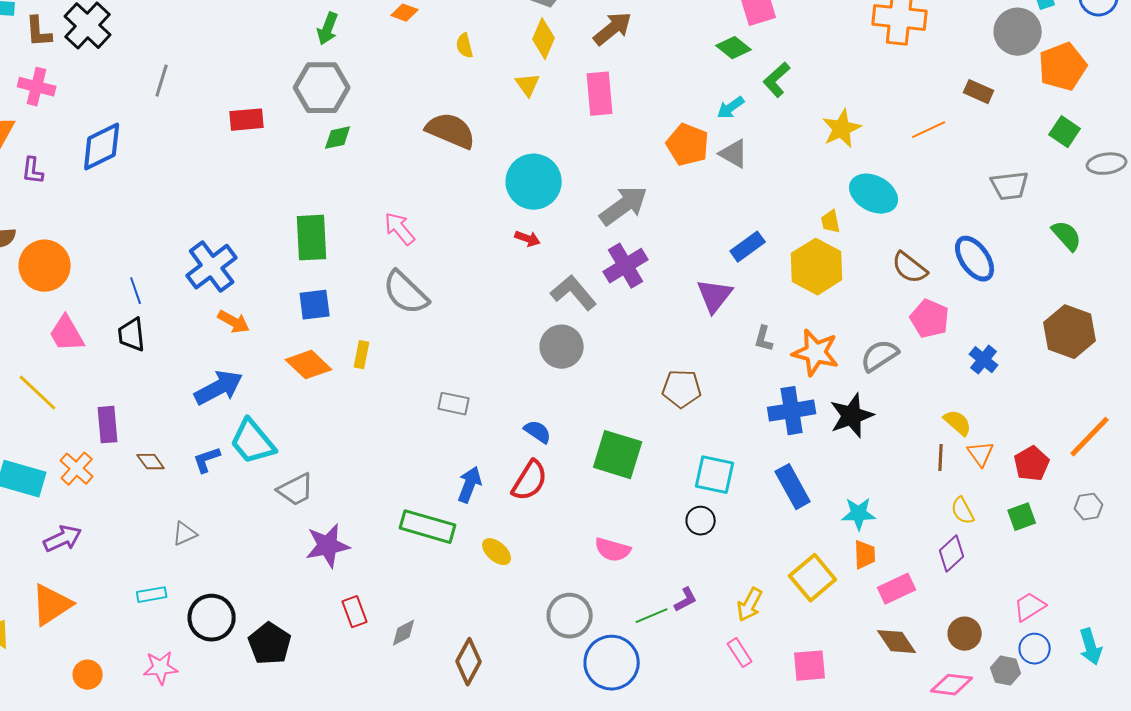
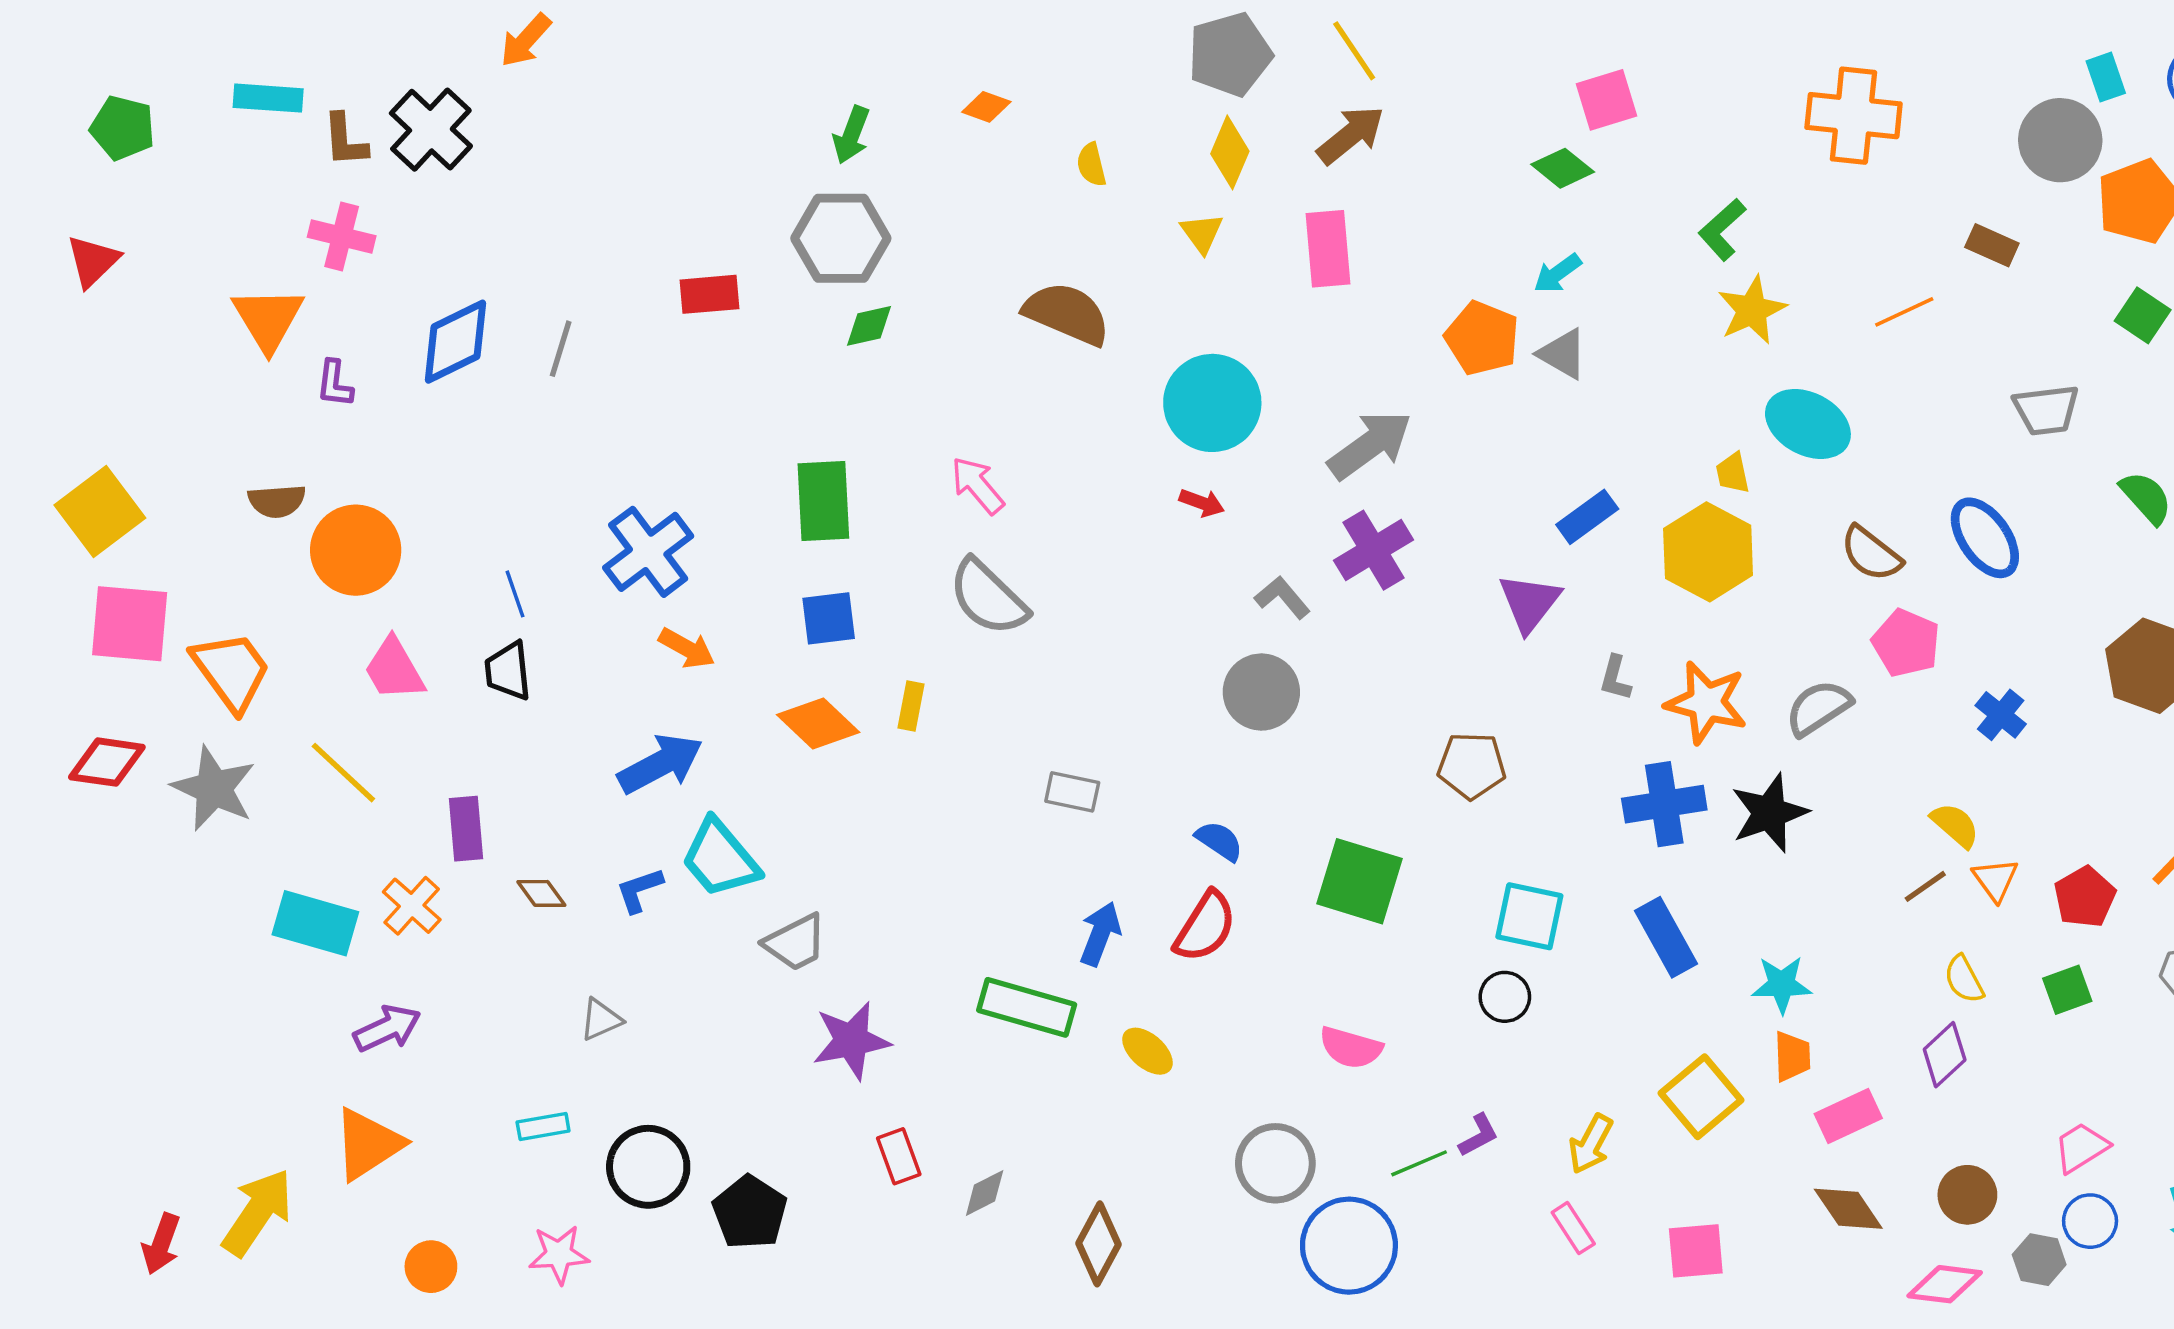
green L-shape: (777, 80) -> (1722, 230), moved
gray line: (162, 81) -> (561, 349), moved
gray L-shape: (574, 293) -> (1282, 597), size x0.7
brown line: (941, 458) -> (1925, 886), turned 52

